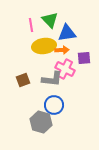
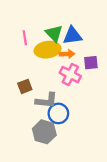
green triangle: (50, 20) -> (54, 33), moved
pink line: (31, 25) -> (25, 38), moved
gray L-shape: (52, 79) -> (46, 100), moved

